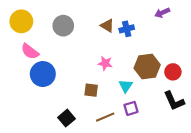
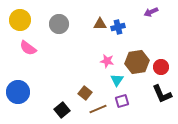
brown triangle: (107, 26) -> (100, 24), turned -32
pink star: (105, 63) -> (107, 61), moved
blue circle: (43, 74) -> (18, 92), moved
brown square: (91, 90) -> (85, 93), moved, turned 32

